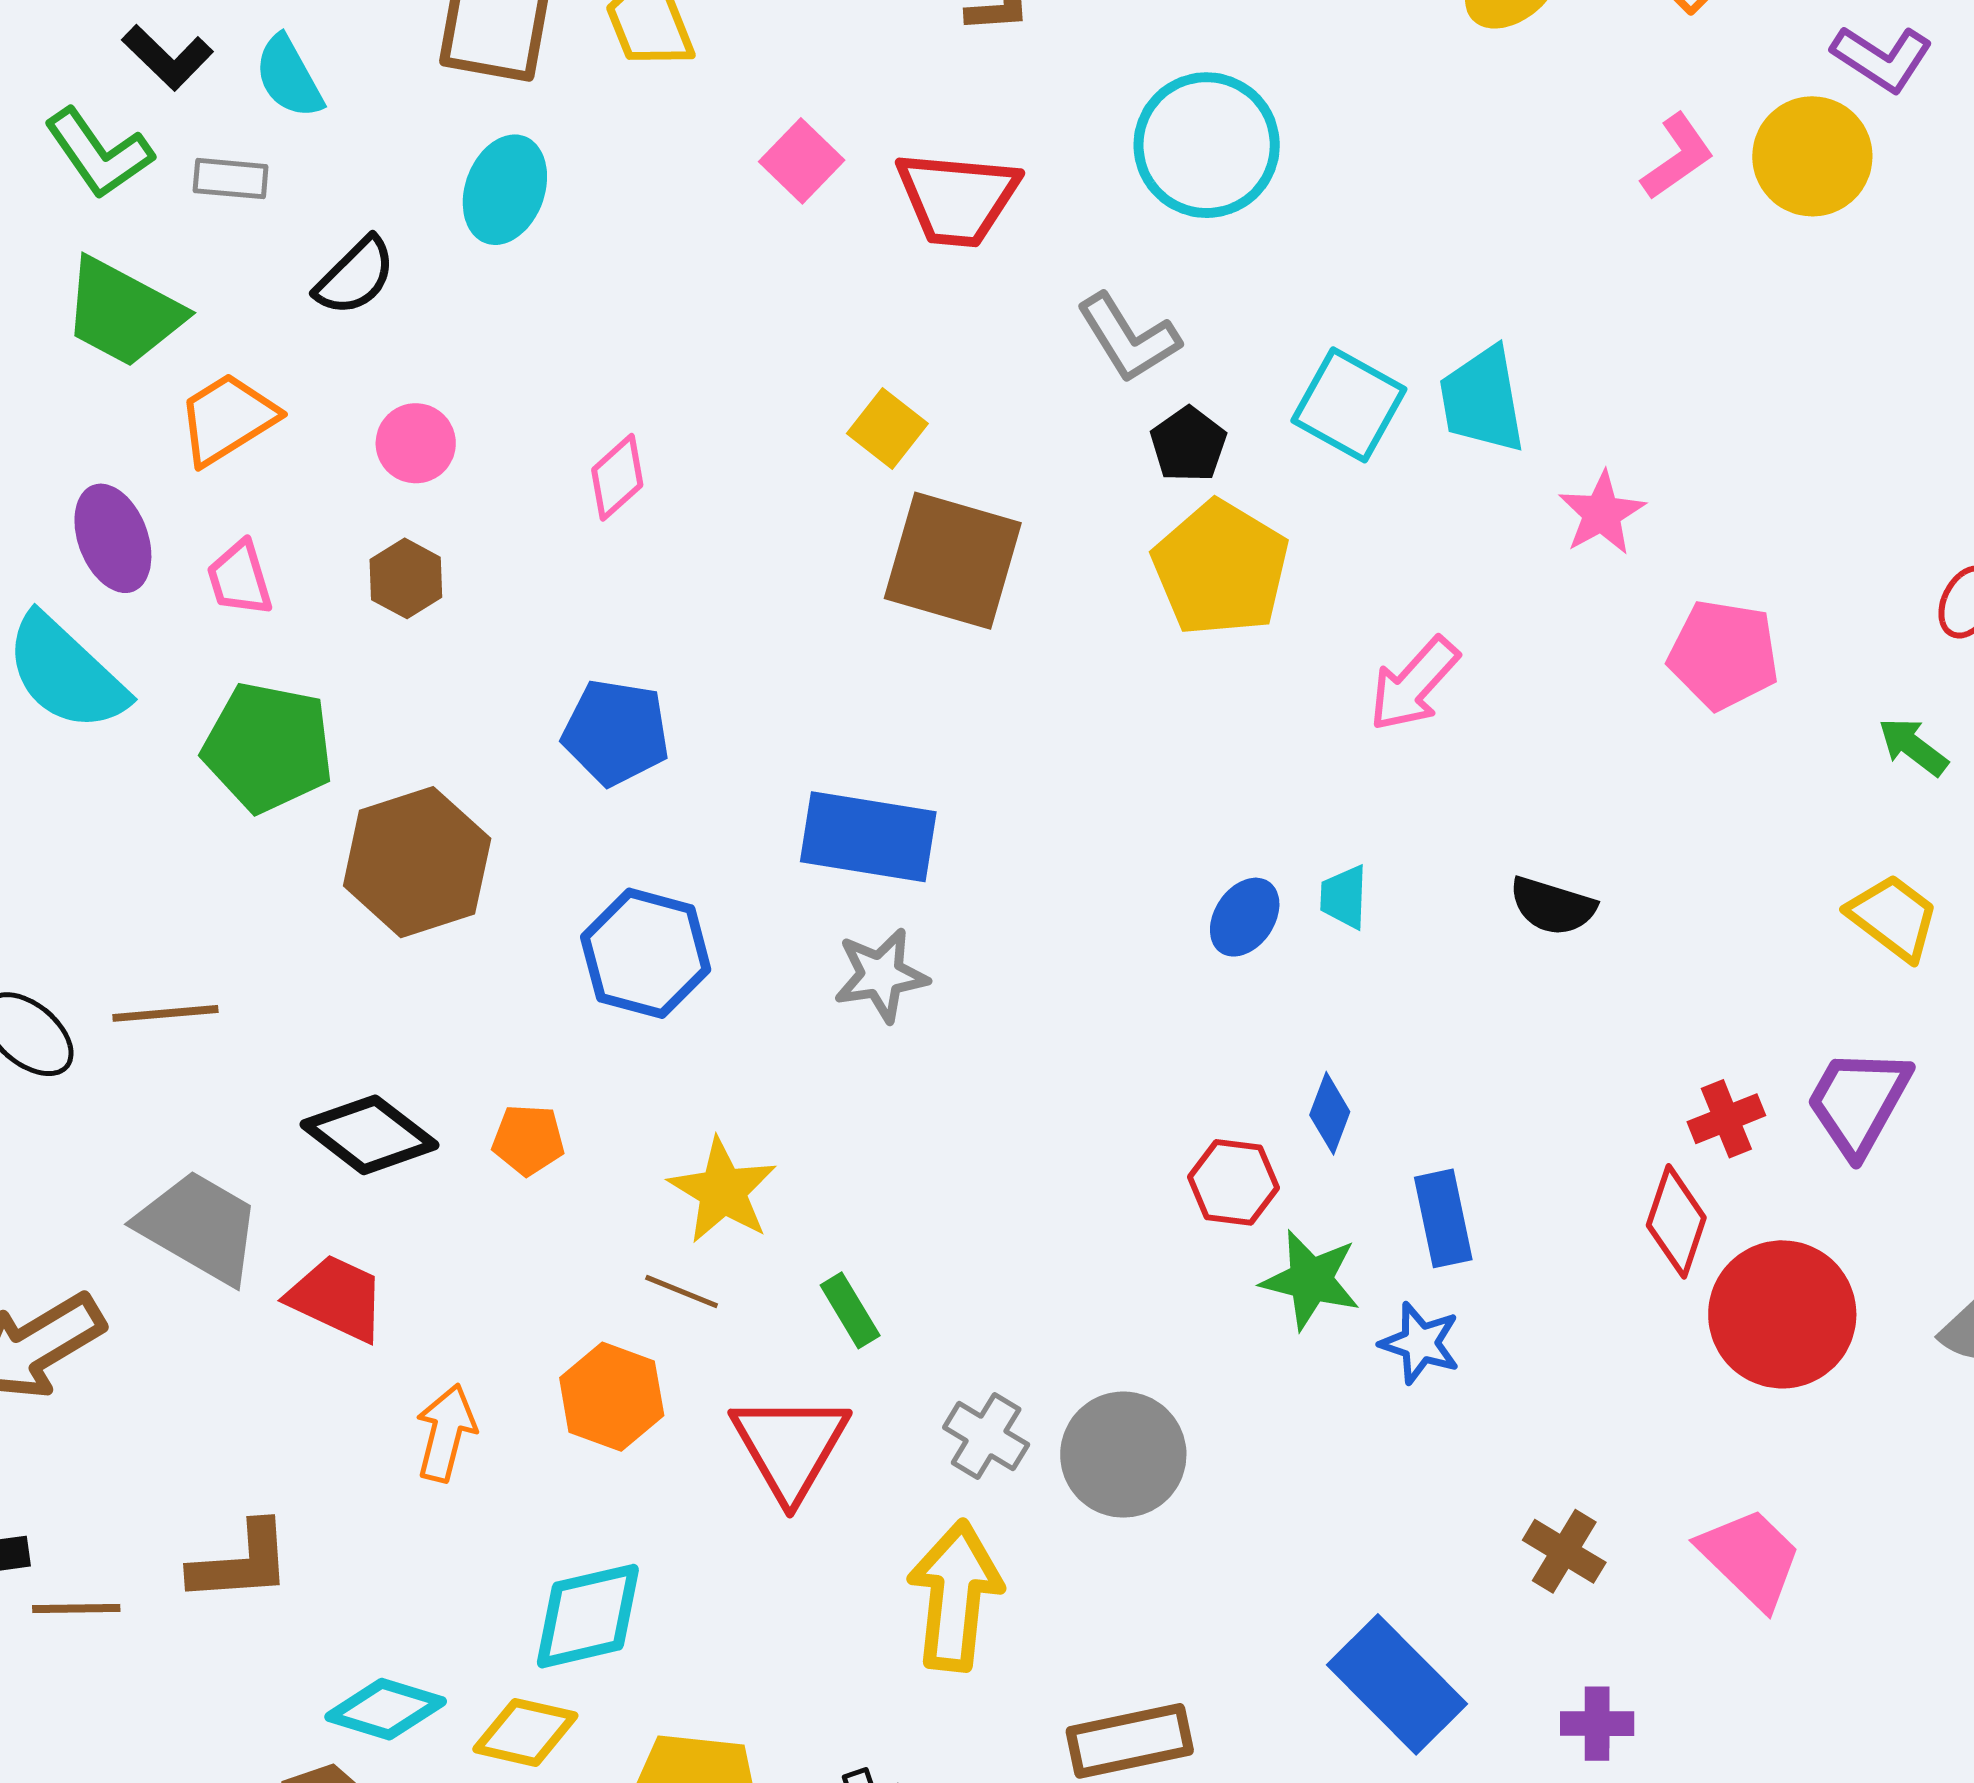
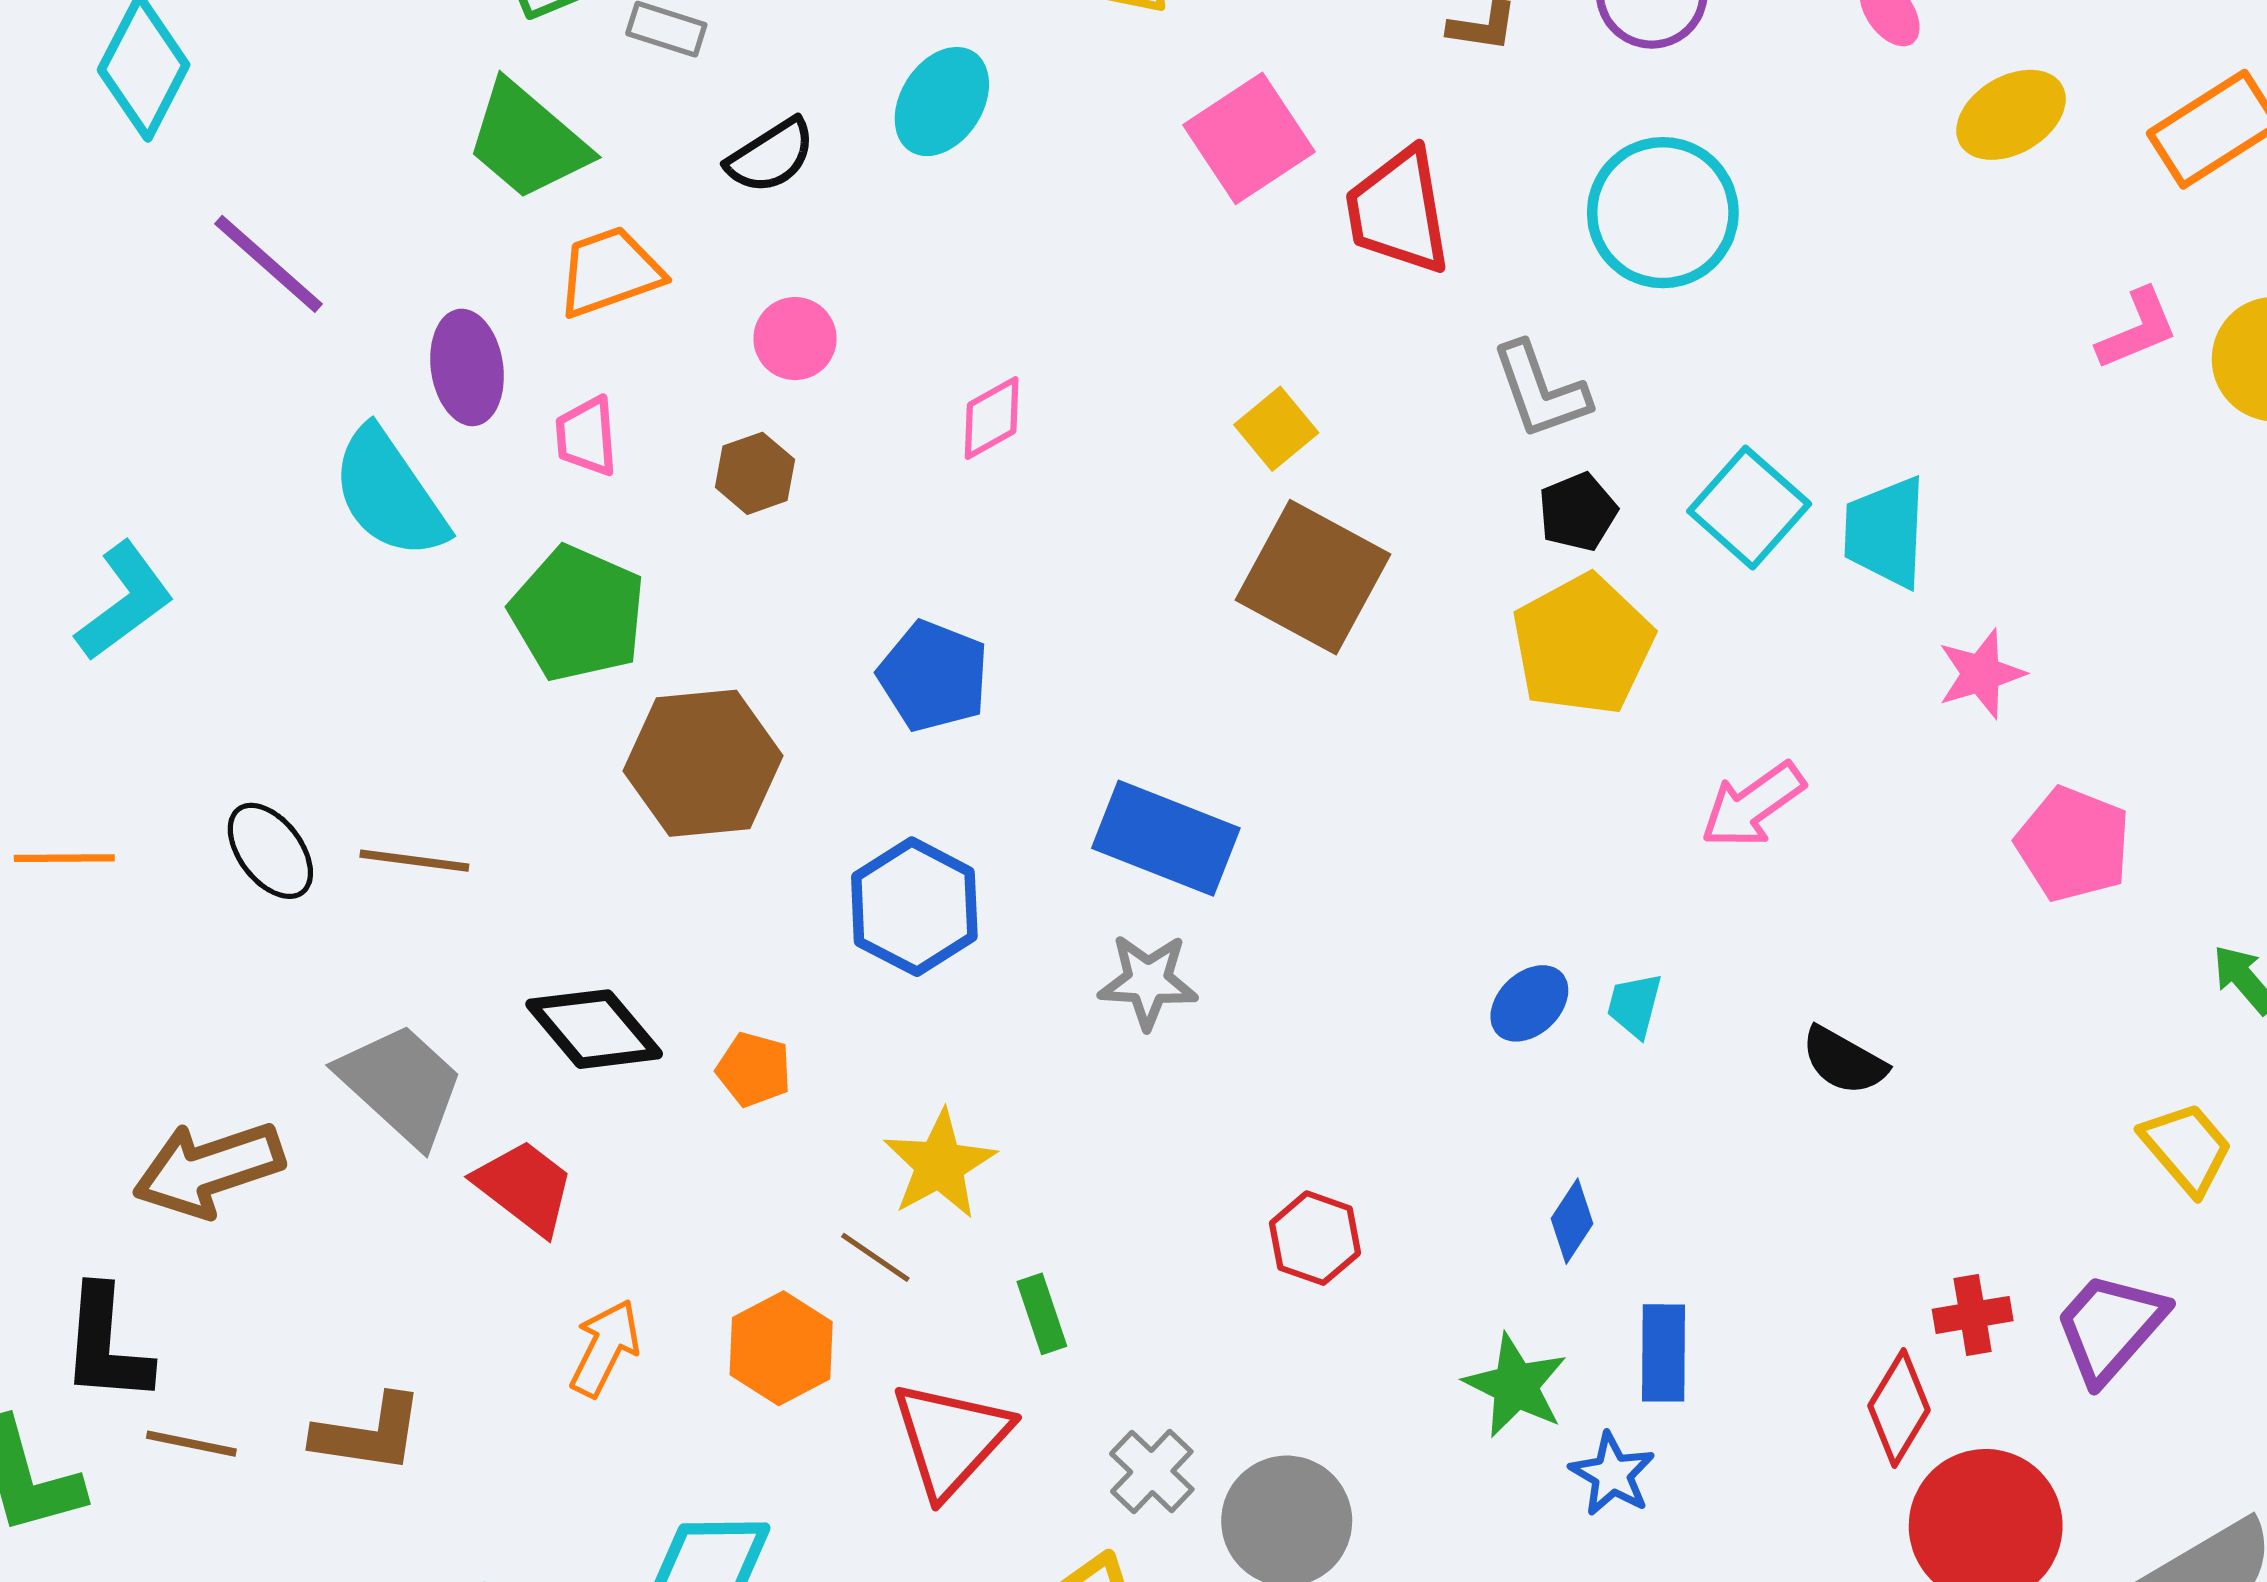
pink square: (802, 161) -> (1249, 138), size x1.5
red trapezoid: (957, 198) -> (1398, 211), turned 63
red hexagon: (1233, 1182) -> (1315, 1238), moved

